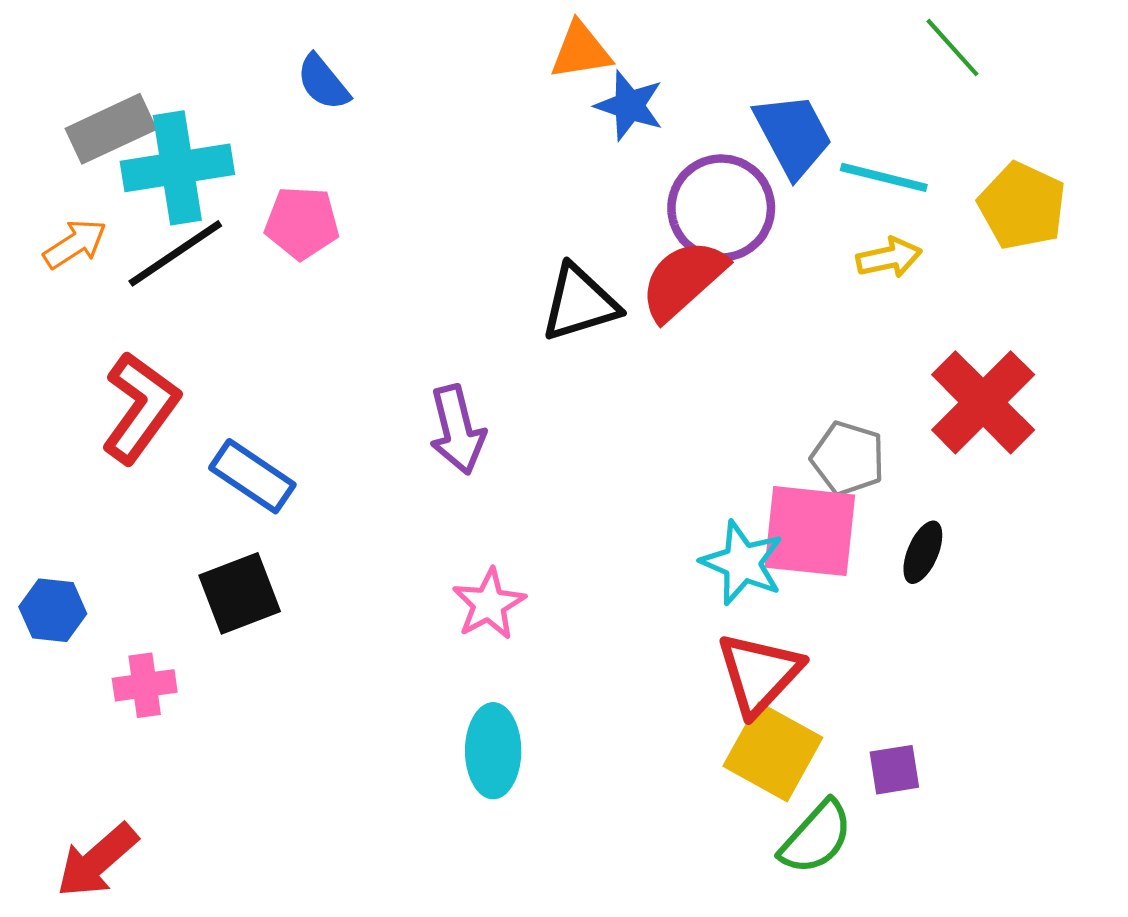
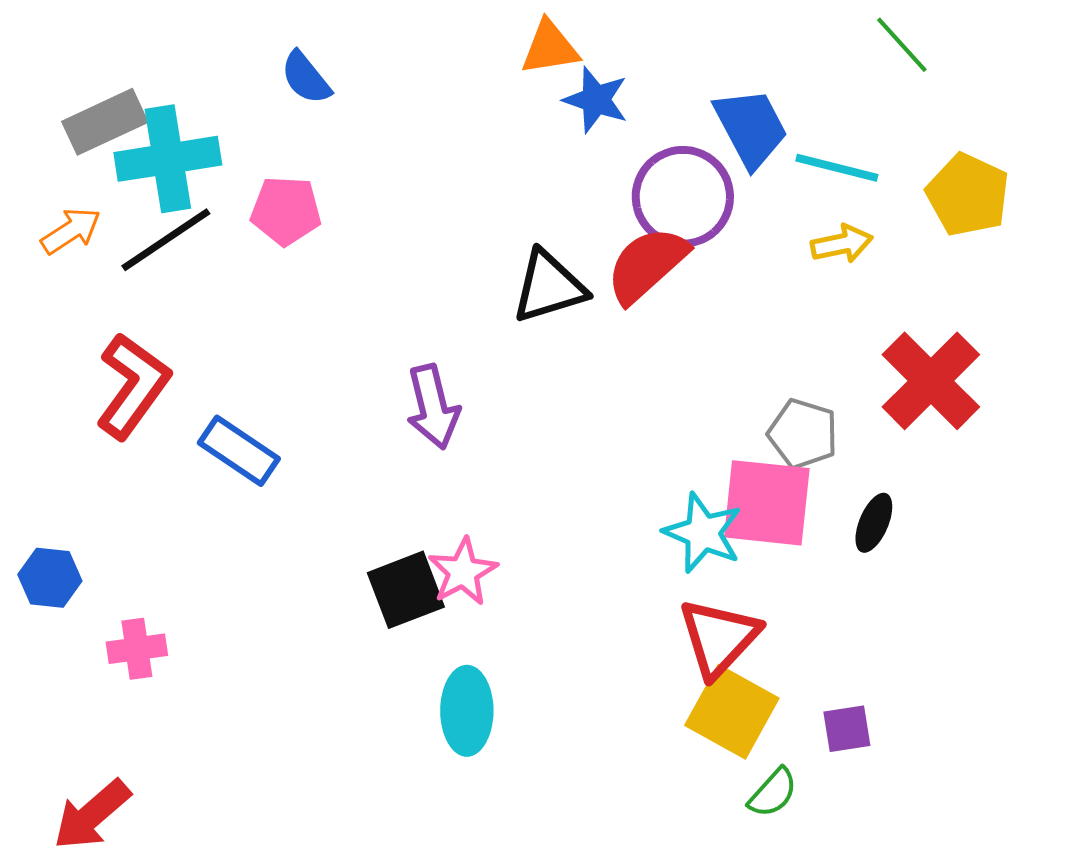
black square: (240, 593) -> (406, 590), moved
green semicircle: (816, 837) -> (773, 793), size x0.7

